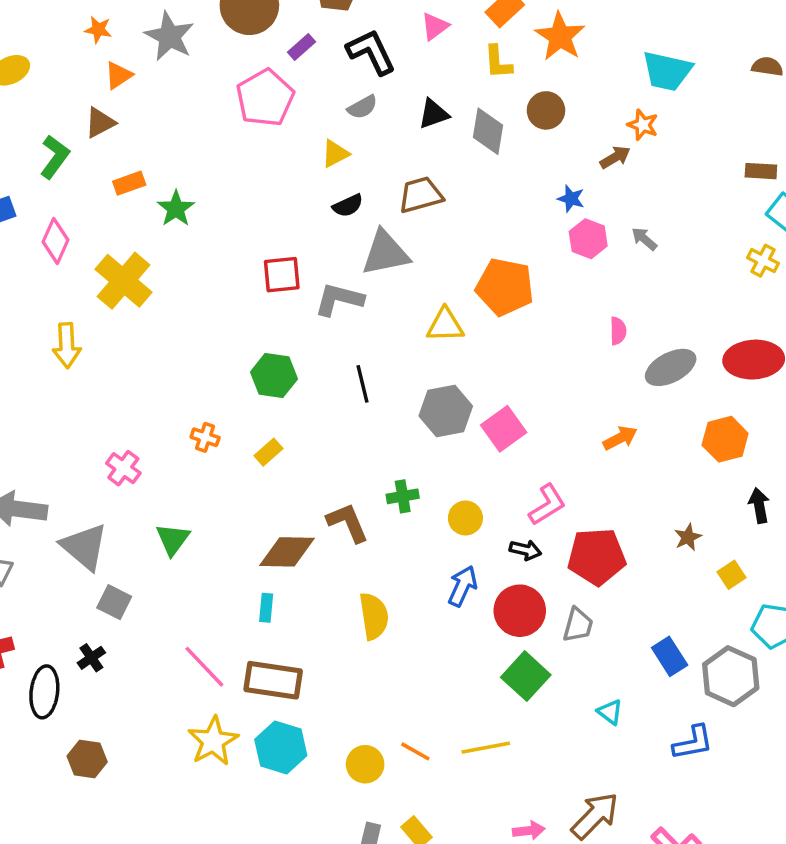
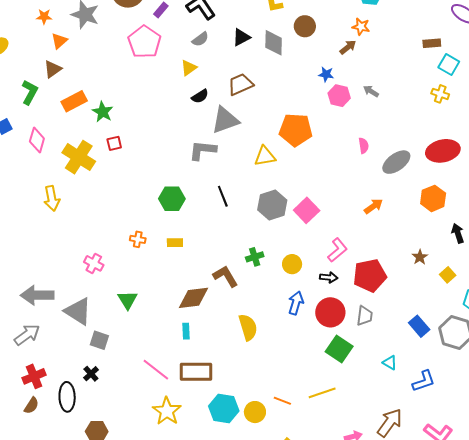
orange rectangle: (129, 183) -> (74, 101), size x1.4
red square: (282, 275) -> (114, 143), moved, size x0.7
yellow rectangle: (268, 452) -> (175, 243), turned 49
blue L-shape: (693, 743) -> (424, 381), moved
cyan hexagon: (281, 748) -> (224, 408), moved

